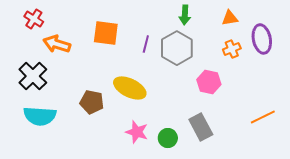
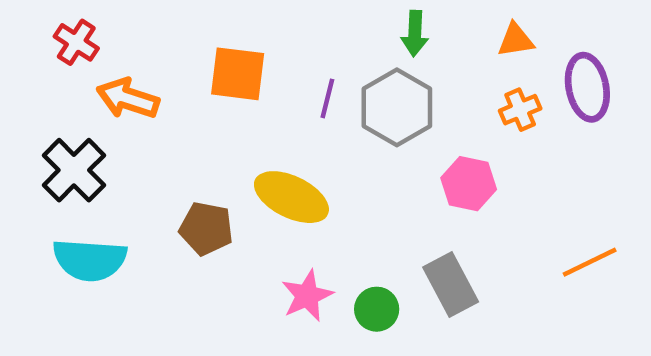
pink star: (137, 132) -> (307, 296), turned 30

